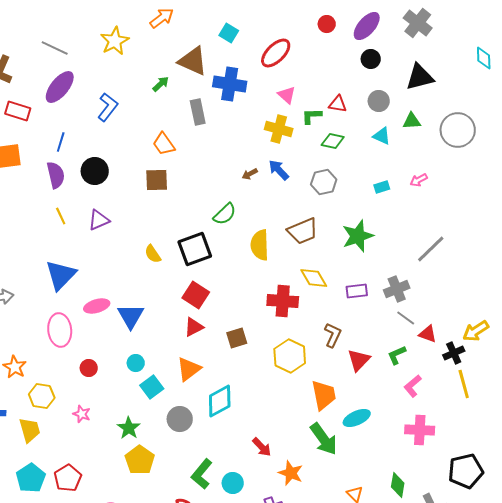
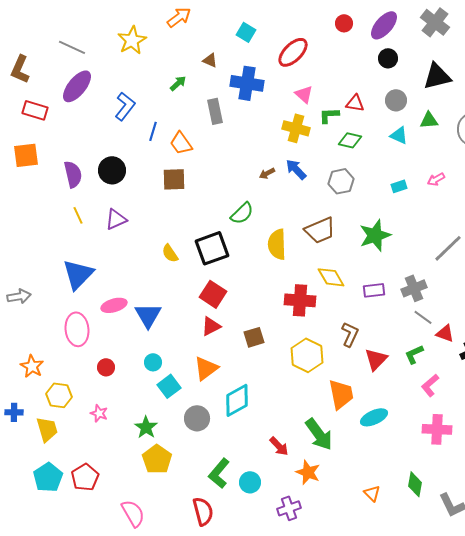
brown triangle: (193, 61) -> (210, 60), size x0.5
blue line: (61, 142) -> (153, 131), moved
green arrow: (324, 439) -> (319, 434), moved

